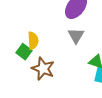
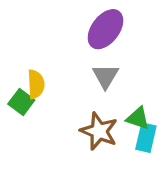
brown star: (43, 69) -> (99, 131), moved

